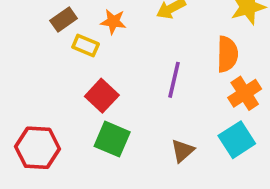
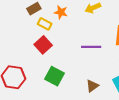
purple line: (174, 80) -> (91, 47), turned 72
red square: (102, 96) -> (43, 45), moved

